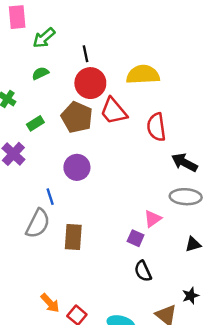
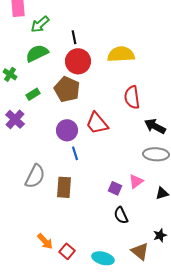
green semicircle: (40, 73) -> (37, 53), size x1.6
red trapezoid: (114, 111) -> (97, 123), moved
blue line: (50, 197) -> (75, 153), moved
pink triangle: (153, 219) -> (136, 181), moved

